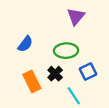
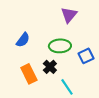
blue square: (88, 72) -> (86, 56), moved

